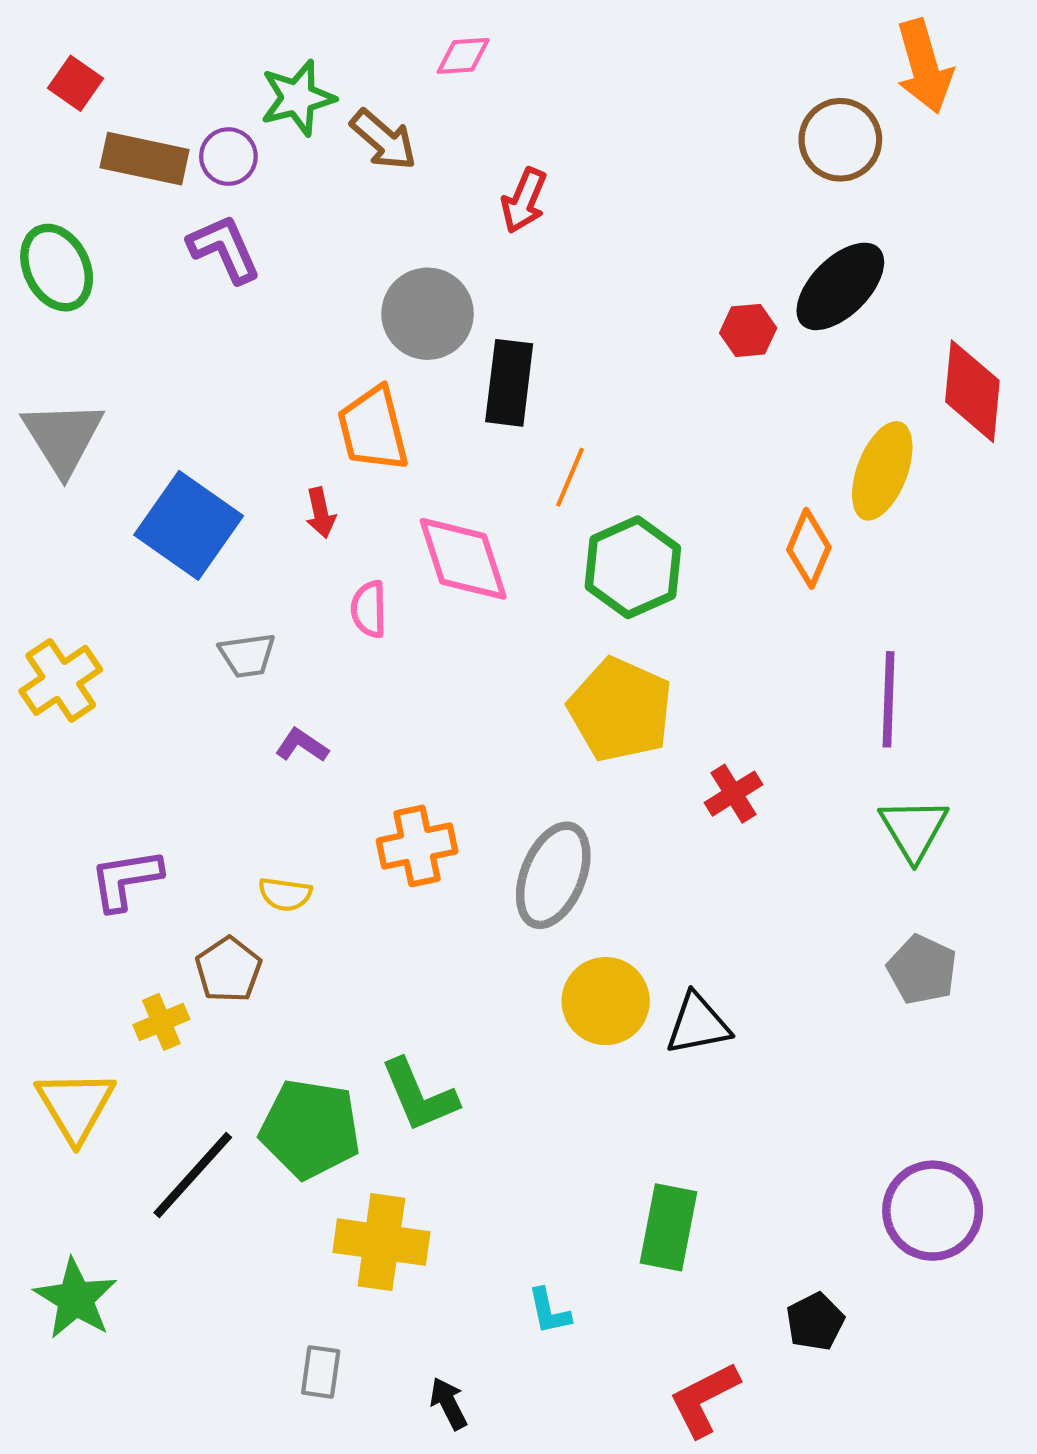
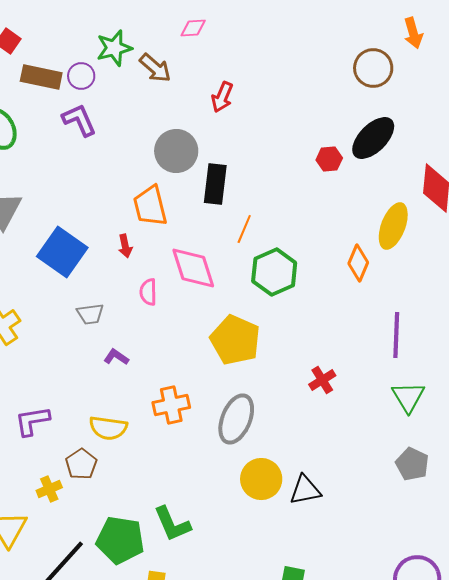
orange arrow: (924, 66) -> (413, 33), size x0.7
yellow pentagon: (620, 710) -> (235, 340), moved
yellow semicircle: (285, 894) -> (108, 428), size x1.5

